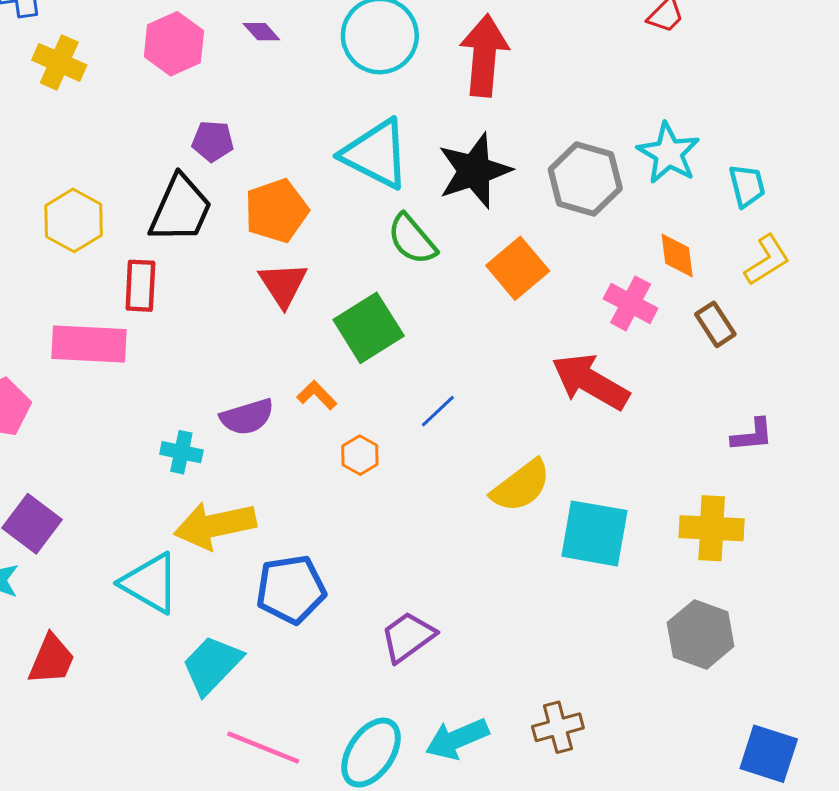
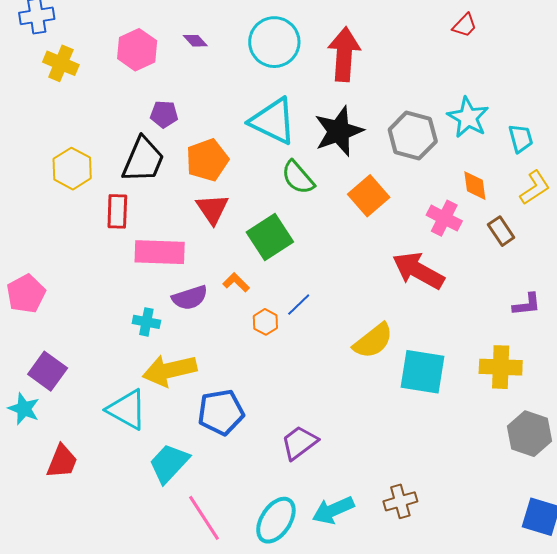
pink rectangle: (89, 344) -> (160, 252), moved
blue line: (438, 411) -> (299, 305), moved
gray hexagon: (701, 634) -> (530, 434), moved
pink line: (263, 747) -> (204, 518), turned 36

